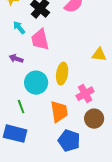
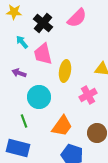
yellow ellipse: (62, 74) -> (65, 71), moved
pink cross: (85, 94) -> (88, 95), moved
orange trapezoid: (59, 112) -> (62, 126), turned 45

